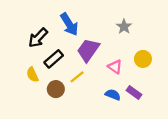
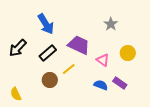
blue arrow: (69, 24) -> (46, 24), moved
black arrow: (38, 38) -> (18, 48), moved
purple trapezoid: (88, 50) -> (79, 45), turned 80
yellow semicircle: (32, 75) -> (16, 94), moved

